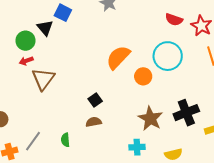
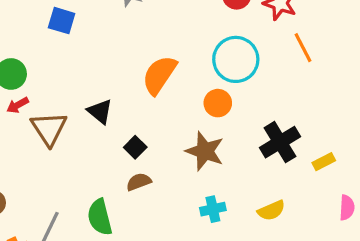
black triangle: (45, 28) -> (100, 111), moved
orange circle: (143, 76) -> (218, 103), moved
brown star: (150, 118) -> (205, 151), moved
green semicircle: (65, 140) -> (100, 217), size x1.6

